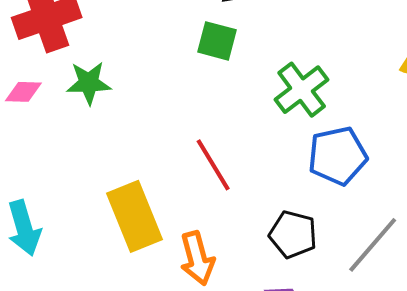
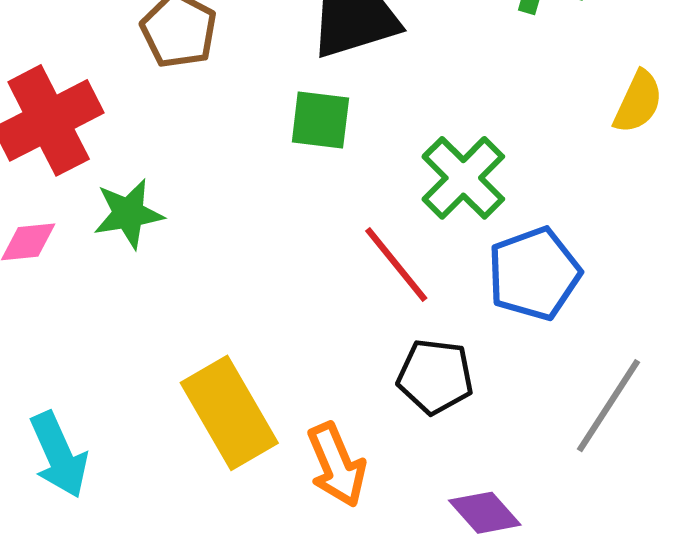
red line: (213, 165) -> (396, 265), moved
black pentagon: (293, 234) -> (435, 376), moved

